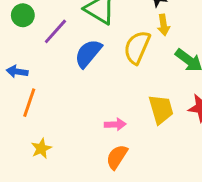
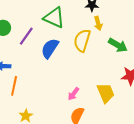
yellow trapezoid: (161, 109) -> (106, 93), moved
pink arrow: (115, 124) -> (73, 94), turned 136

